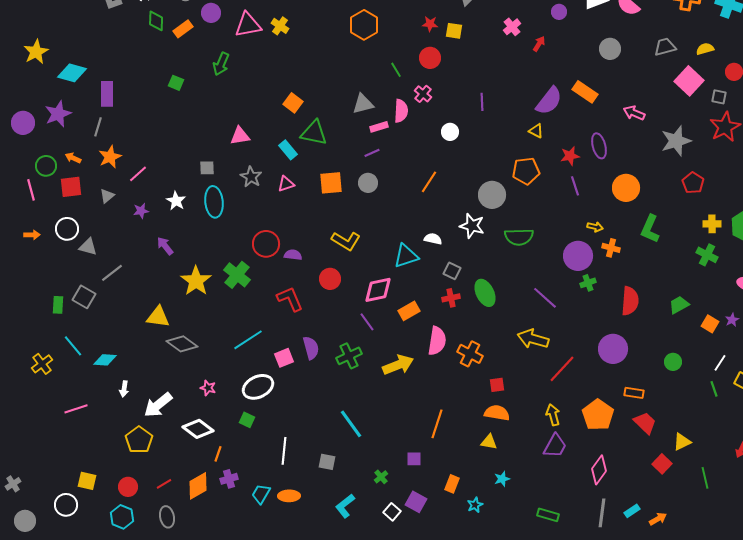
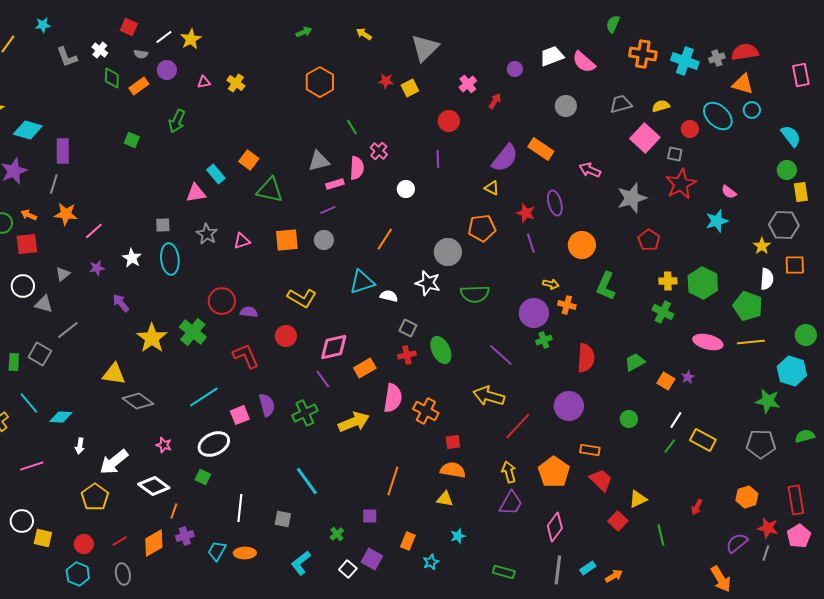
pink triangle: (248, 25) -> (204, 82), size x0.5
yellow square: (454, 31) -> (410, 88), turned -36
red circle: (430, 58) -> (449, 121), moved
cyan rectangle: (288, 150) -> (216, 174), moved
red star: (570, 156) -> (526, 213), turned 30
orange star: (110, 157) -> (66, 214), turned 30
gray triangle: (107, 196) -> (63, 274), moved
cyan triangle: (406, 256) -> (362, 282), moved
green line: (714, 389) -> (670, 446), turned 56
white circle: (66, 505) -> (22, 521), moved

